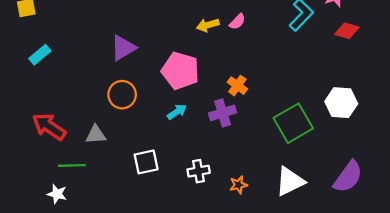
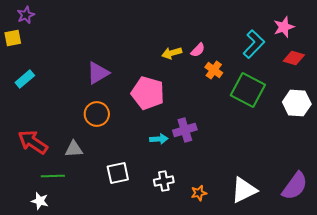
orange cross: (237, 86) -> (214, 70), moved
white hexagon: (341, 103) -> (297, 103), moved
cyan arrow: (177, 112) -> (159, 139), moved, turned 30
green square: (293, 123) -> (248, 90), moved, turned -32

